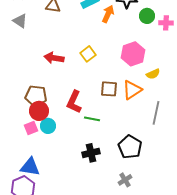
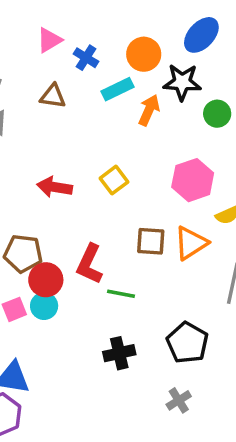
red circle: (39, 111) -> (46, 280), moved

